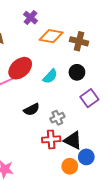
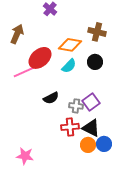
orange diamond: (51, 36) -> (70, 45), moved
purple square: (89, 98) -> (91, 102), moved
gray cross: (57, 118) -> (76, 106), turned 32
orange circle: (70, 166) -> (88, 145), moved

